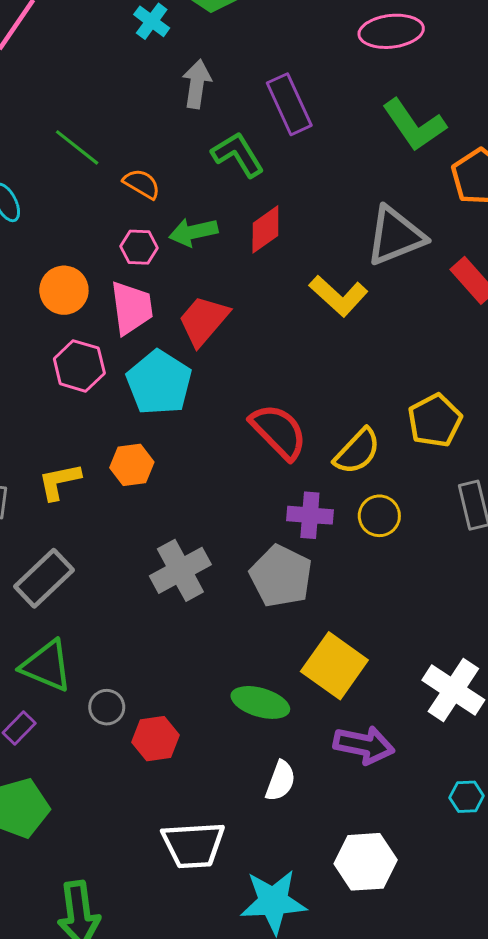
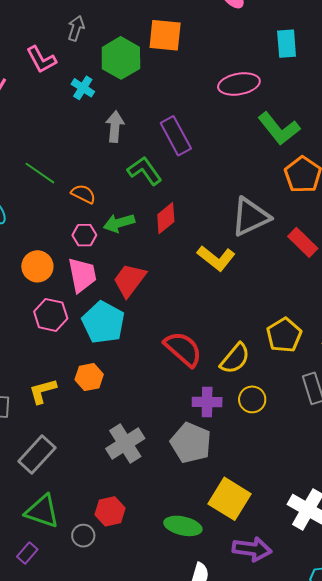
green L-shape: (414, 125) -> (279, 129), moved
red hexagon: (155, 739) -> (110, 511), moved

